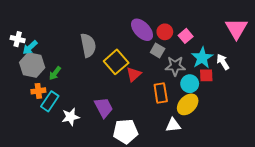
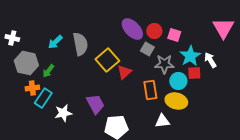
pink square: (186, 36) -> (174, 35), turned -32
cyan arrow: (30, 47) -> (55, 42), moved
yellow ellipse: (188, 104) -> (176, 101), turned 60

